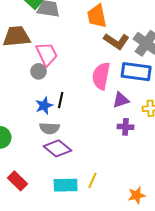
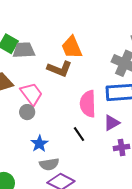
brown L-shape: (116, 41) -> (60, 69), moved
black line: (61, 100) -> (79, 134), moved, turned -35

